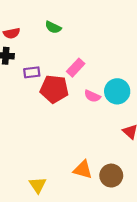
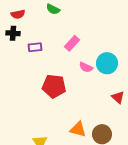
red pentagon: (54, 89) -> (54, 86), moved

